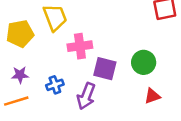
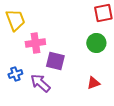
green circle: (144, 62) -> (96, 43), moved
purple arrow: (86, 96) -> (40, 83), turned 110

